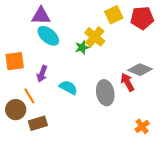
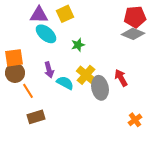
yellow square: (114, 15) -> (65, 14), moved
yellow cross: (95, 37) -> (86, 75), moved
gray diamond: (140, 70) -> (133, 34), moved
purple arrow: (42, 74) -> (49, 70), moved, turned -35
brown circle: (16, 110) -> (15, 73), moved

